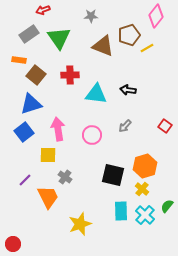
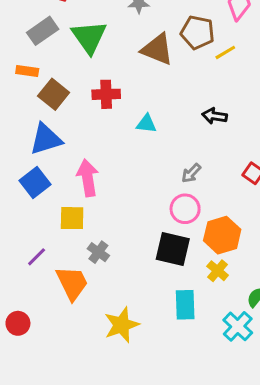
brown pentagon: (129, 35) -> (197, 32), turned 30
black arrow: (128, 90) -> (214, 116), moved
cyan triangle: (96, 94) -> (146, 124), size x0.6
pink circle: (92, 135) -> (185, 209), moved
cyan cross: (145, 215) -> (238, 326), moved
red circle: (13, 244) -> (18, 323), moved

